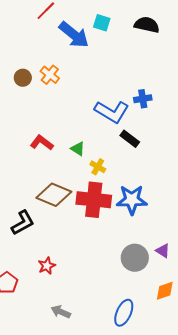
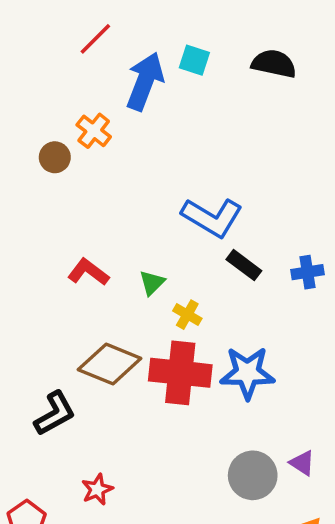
blue arrow: (74, 35) -> (145, 81), turned -108
orange cross: (50, 75) -> (94, 131), moved
blue cross: (143, 99) -> (307, 272), moved
green triangle: (78, 149) -> (152, 283), turned 42

